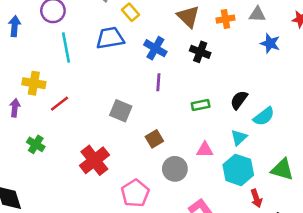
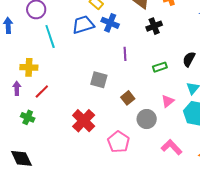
blue cross: (155, 48) -> (110, 23), moved
black cross: (200, 52) -> (154, 26), turned -35
red line: (60, 104) -> (42, 91), moved
green cross: (36, 144) -> (28, 117), moved
pink triangle: (205, 150) -> (168, 101), turned -32

